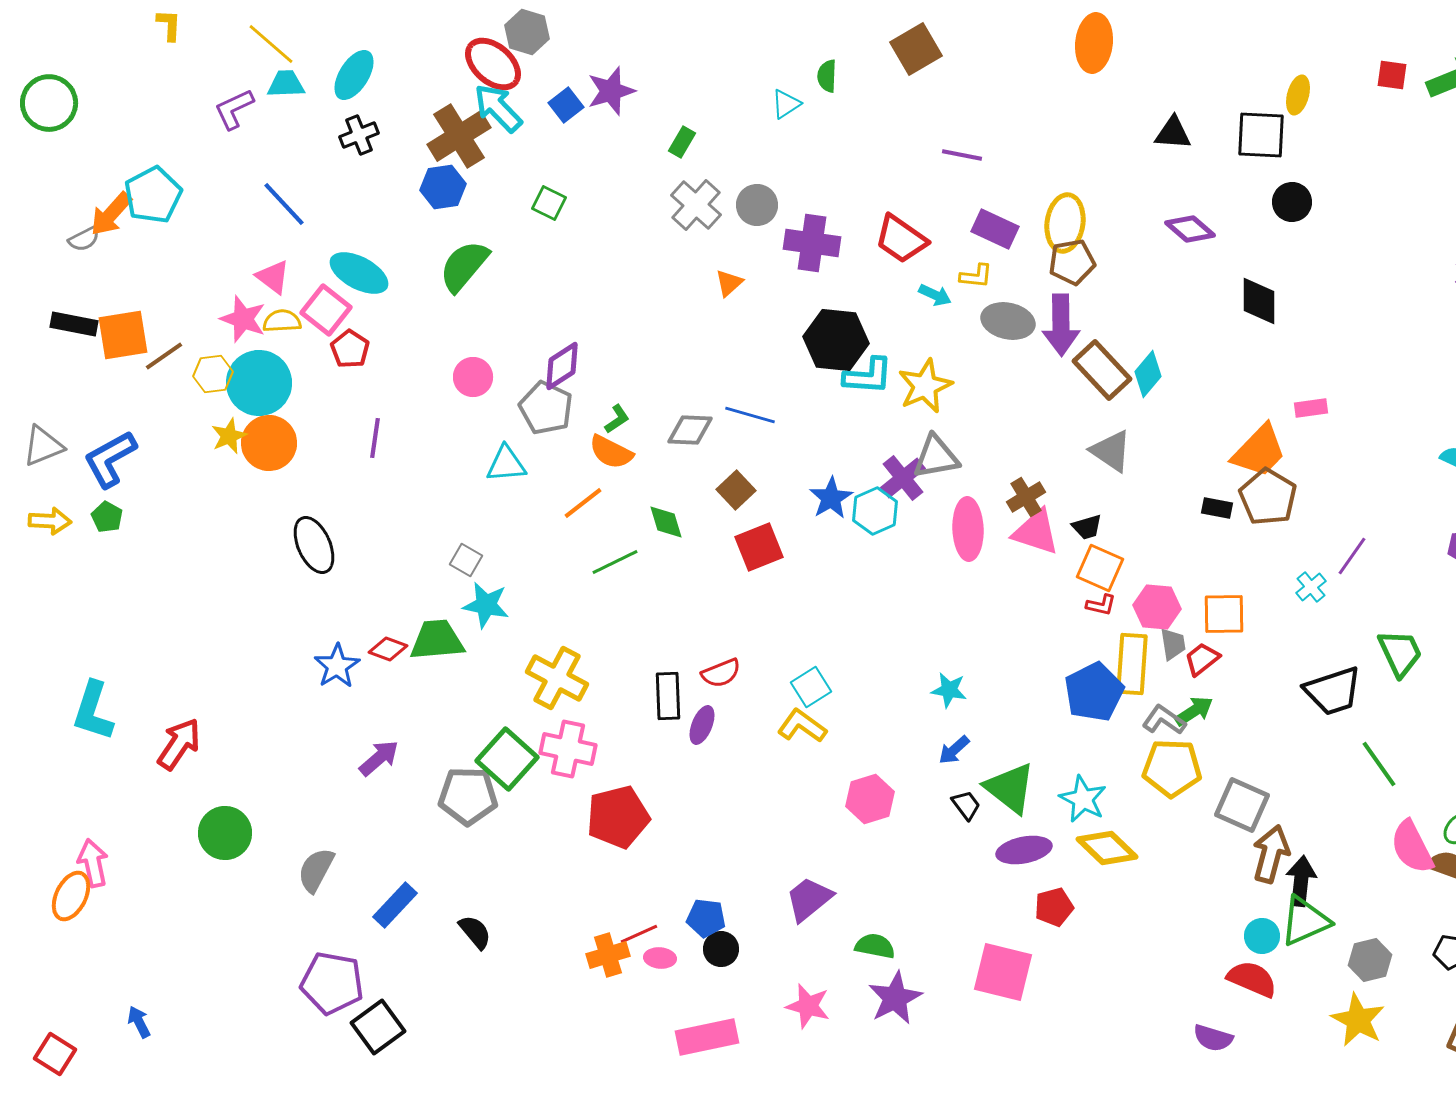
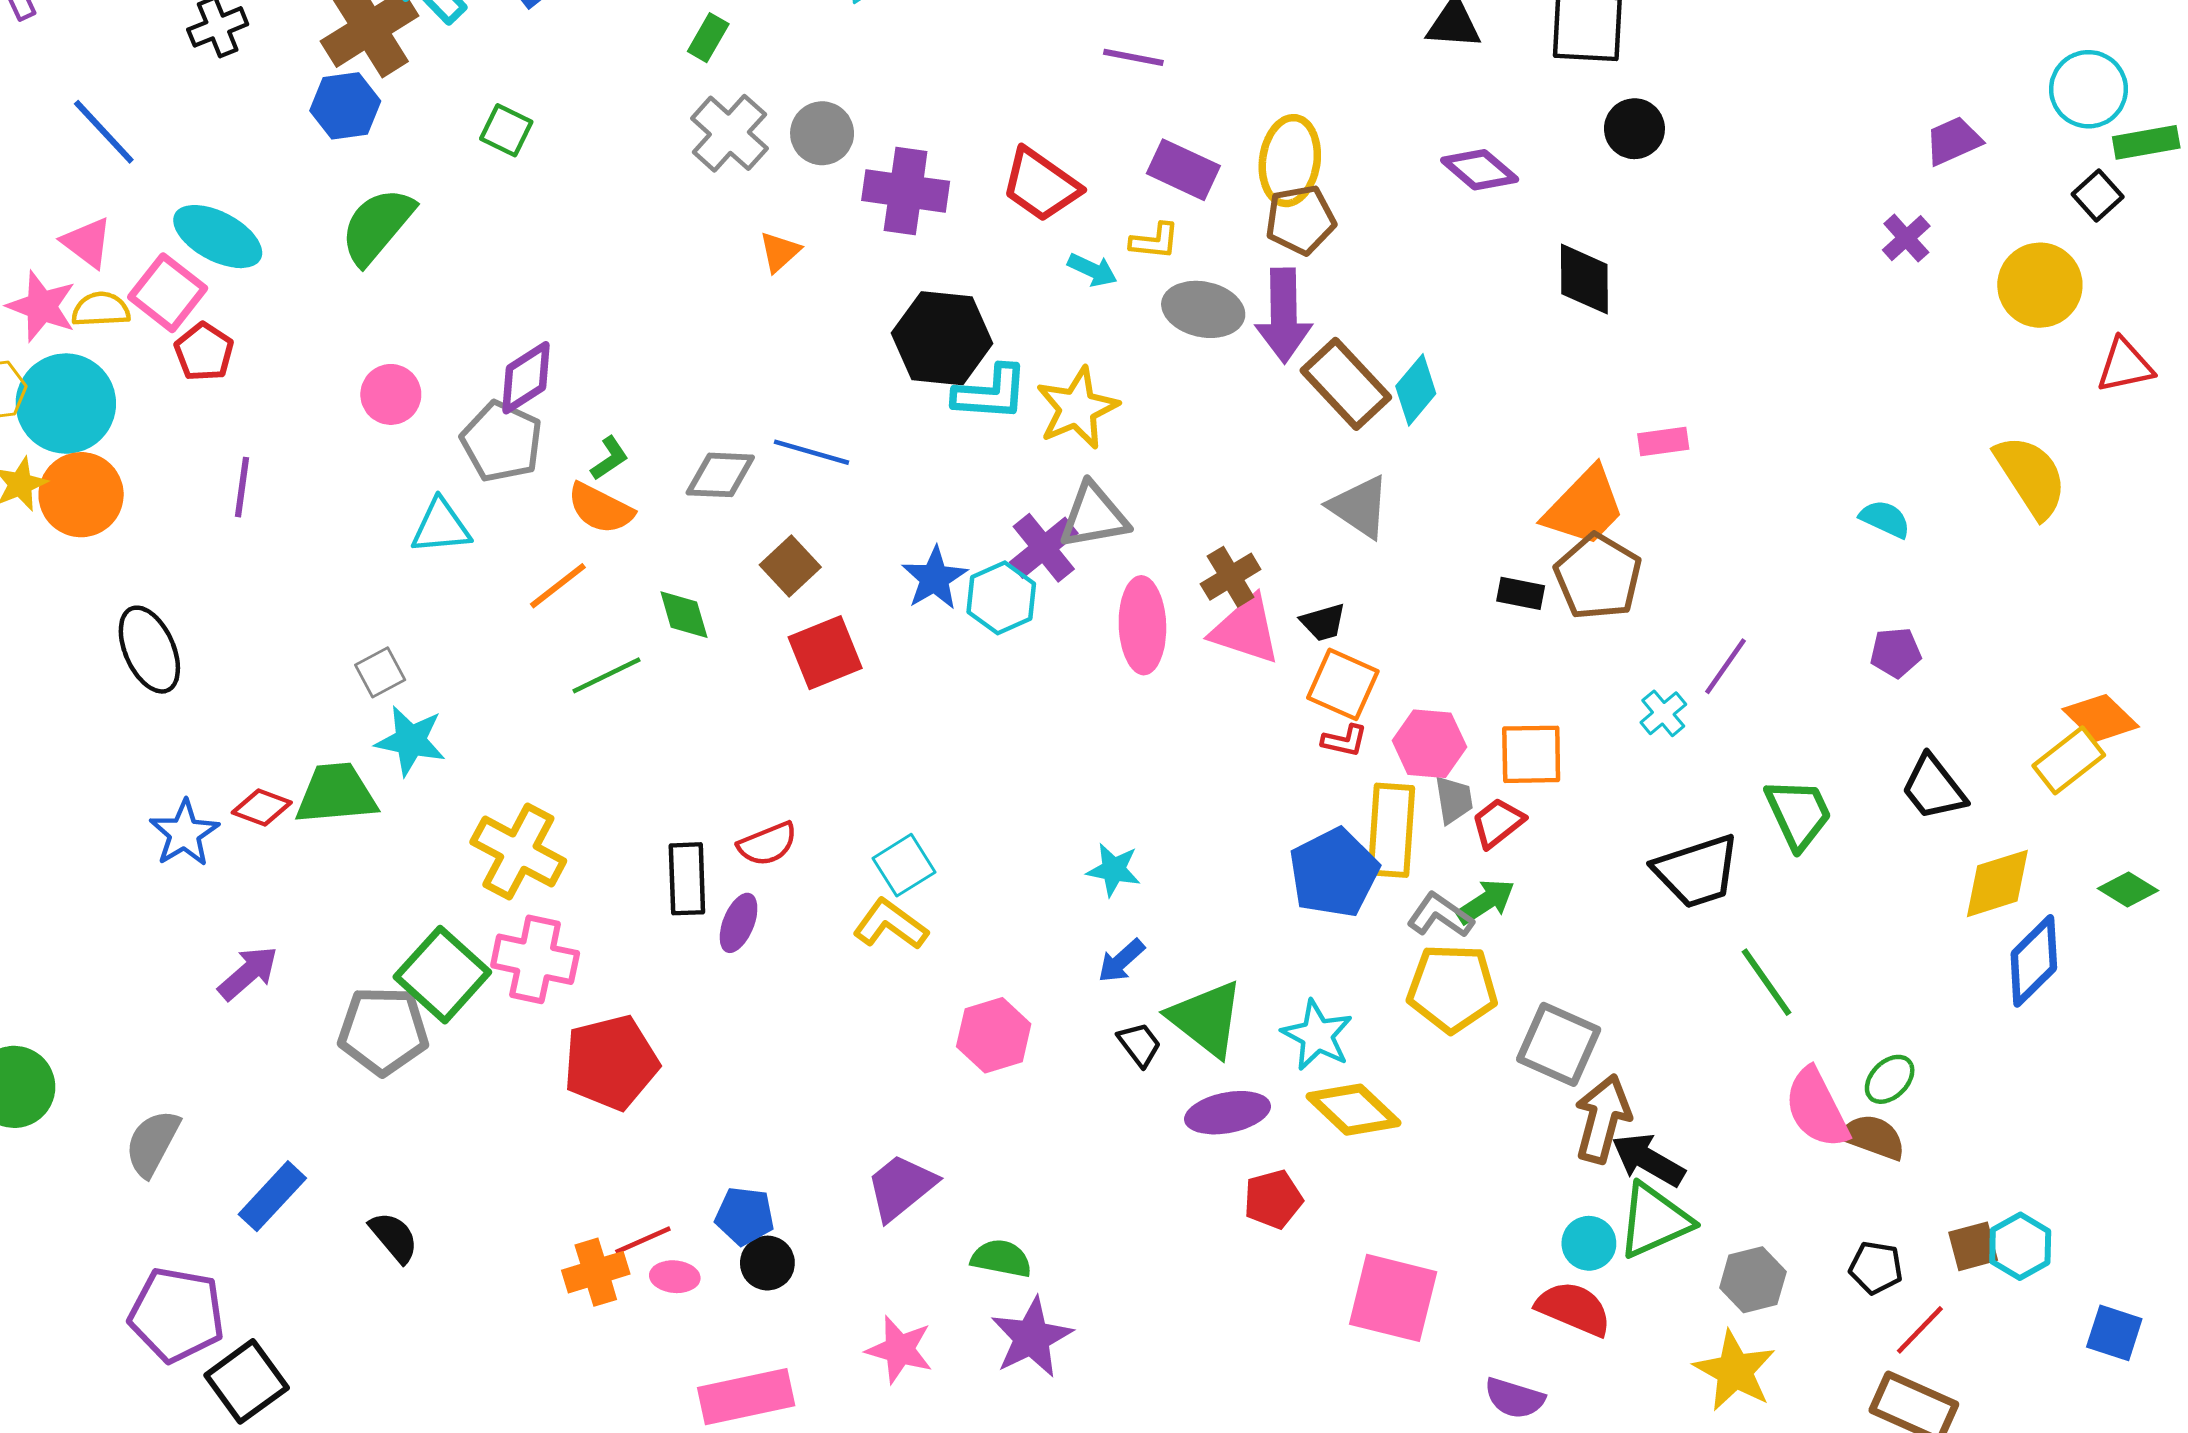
gray square: (466, 560) -> (380, 672), turned 32
black arrow: (1301, 881) -> (1648, 1160), turned -66
pink square: (1003, 972) -> (1393, 1298), moved

